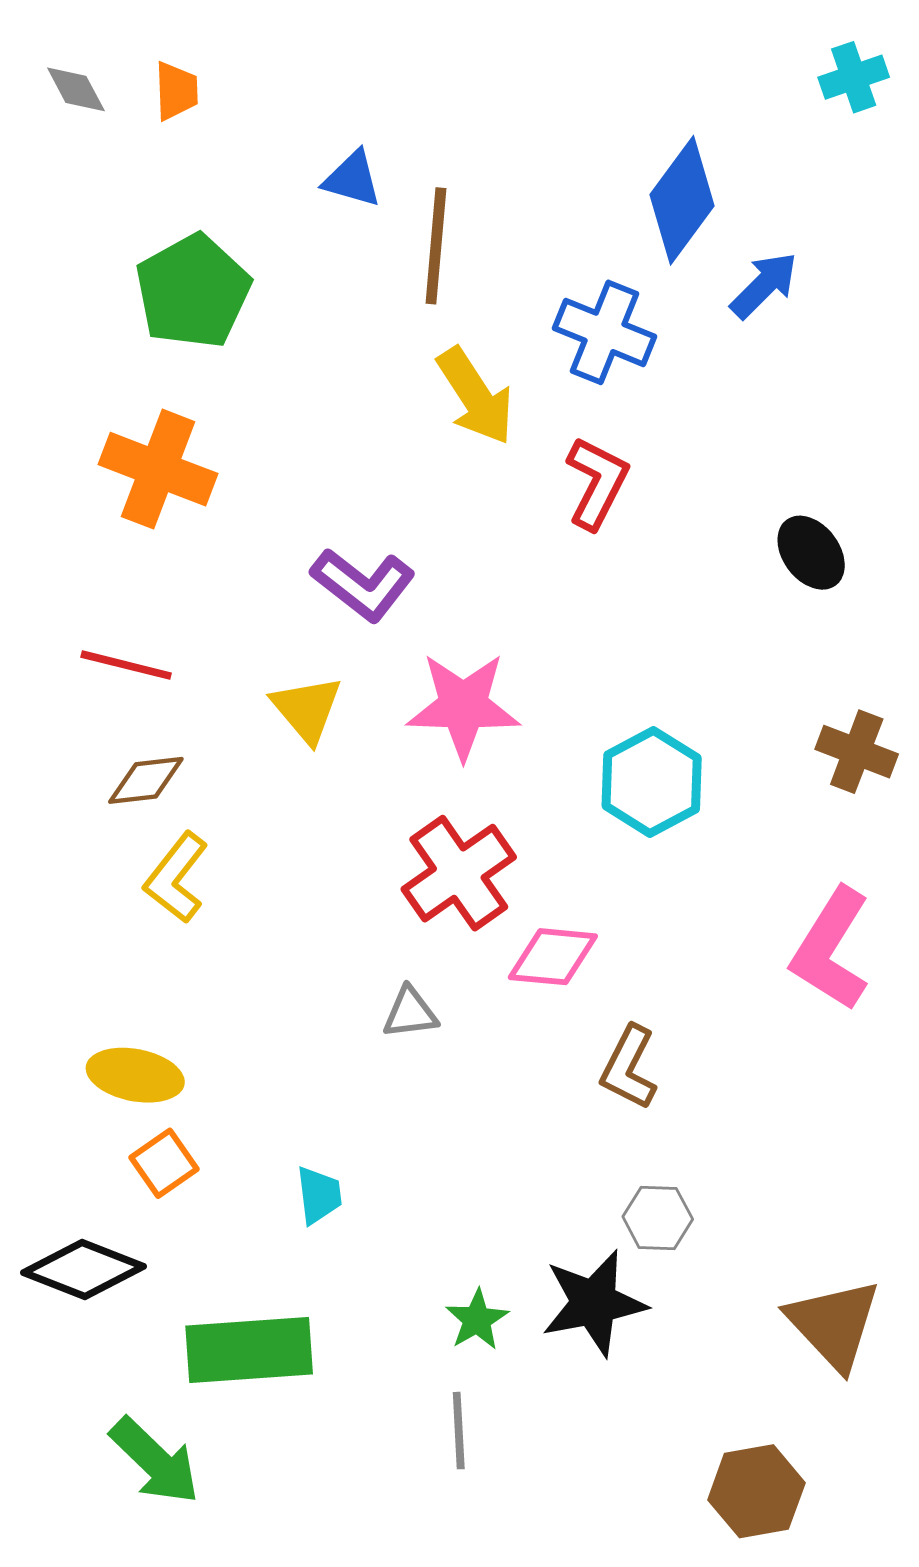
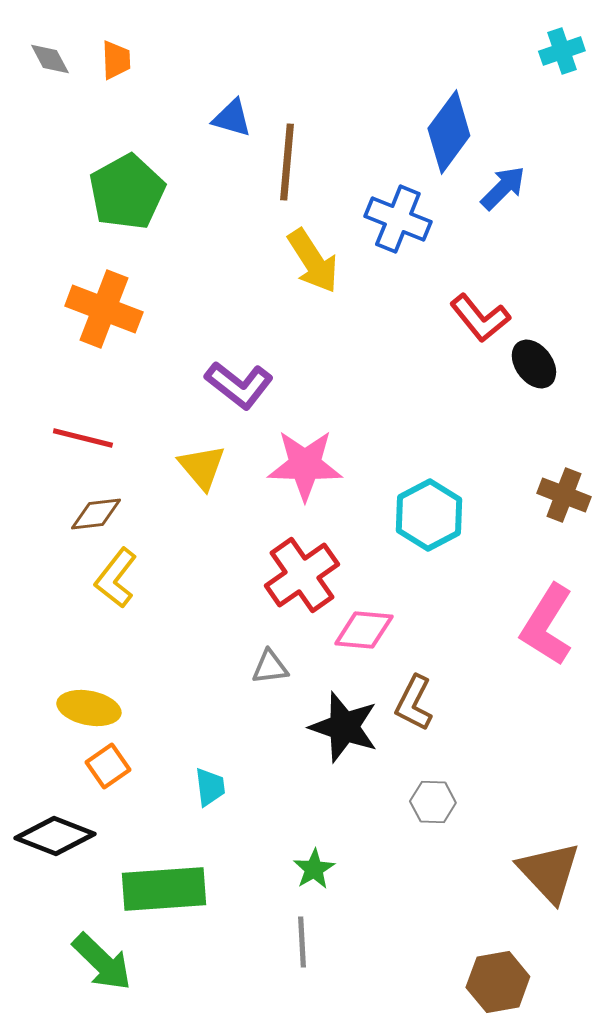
red L-shape: (597, 483) -> (480, 318), moved, turned 114
black star: (594, 1303) -> (344, 727), moved, turned 30

